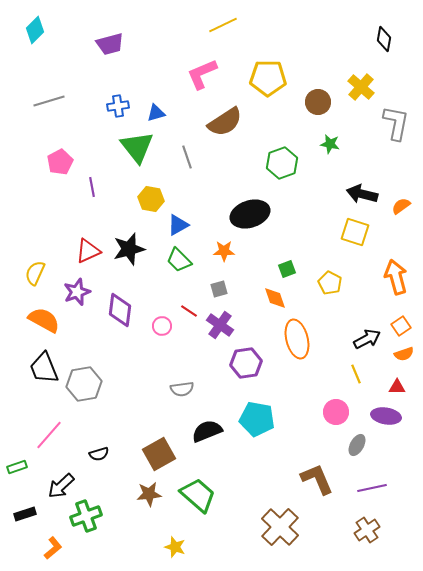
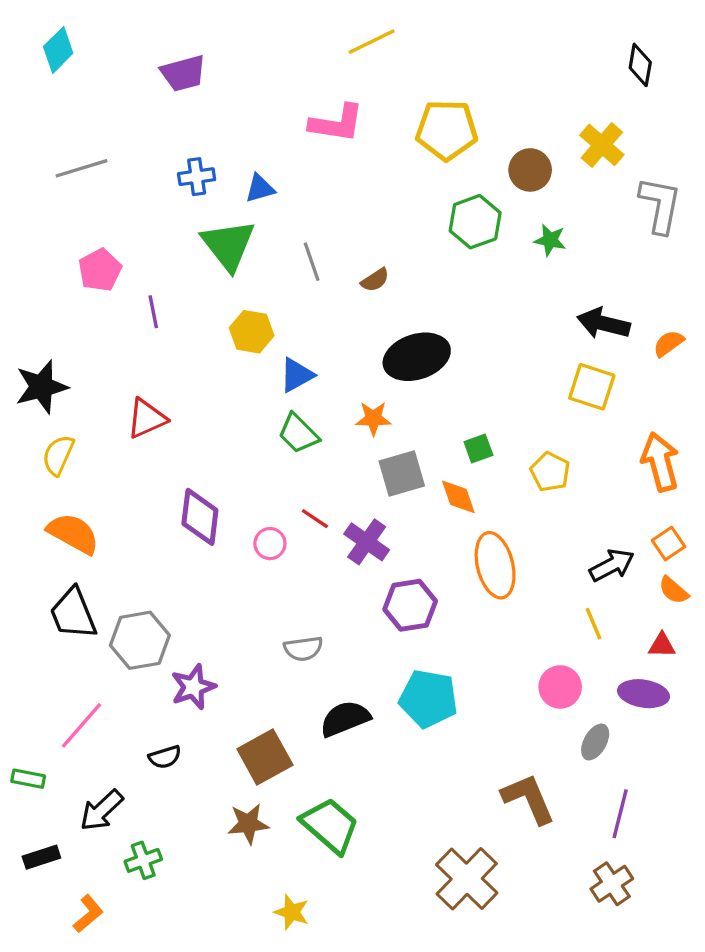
pink L-shape: (202, 74) -> (337, 123), turned -148
brown semicircle: (225, 122) -> (375, 280), moved, size x0.5
green hexagon: (282, 163) -> (475, 222), moved
black star: (129, 249) -> (41, 387), moved
gray square: (219, 289) -> (402, 473), moved, size x1.6
purple star: (77, 292) -> (193, 687), moved
orange semicircle: (404, 354) -> (674, 590), turned 60
green rectangle: (17, 467) -> (28, 779), turned 30
purple line: (372, 488) -> (620, 814), turned -64
green cross: (86, 516) -> (143, 860), size x0.7

